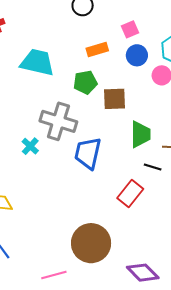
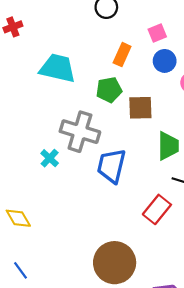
orange rectangle: (97, 50) -> (122, 55), turned -50

